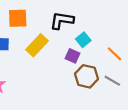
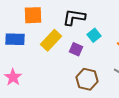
purple square: (73, 56) -> (76, 49), moved
brown hexagon: (86, 76) -> (87, 79), moved

